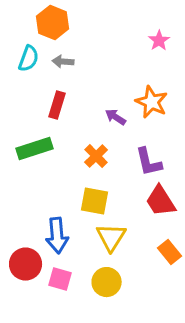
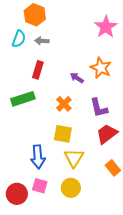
pink star: (159, 41) -> (106, 27), size x1.6
red trapezoid: (161, 201) -> (107, 134), turned 85
red circle: (26, 264) -> (17, 194), moved

